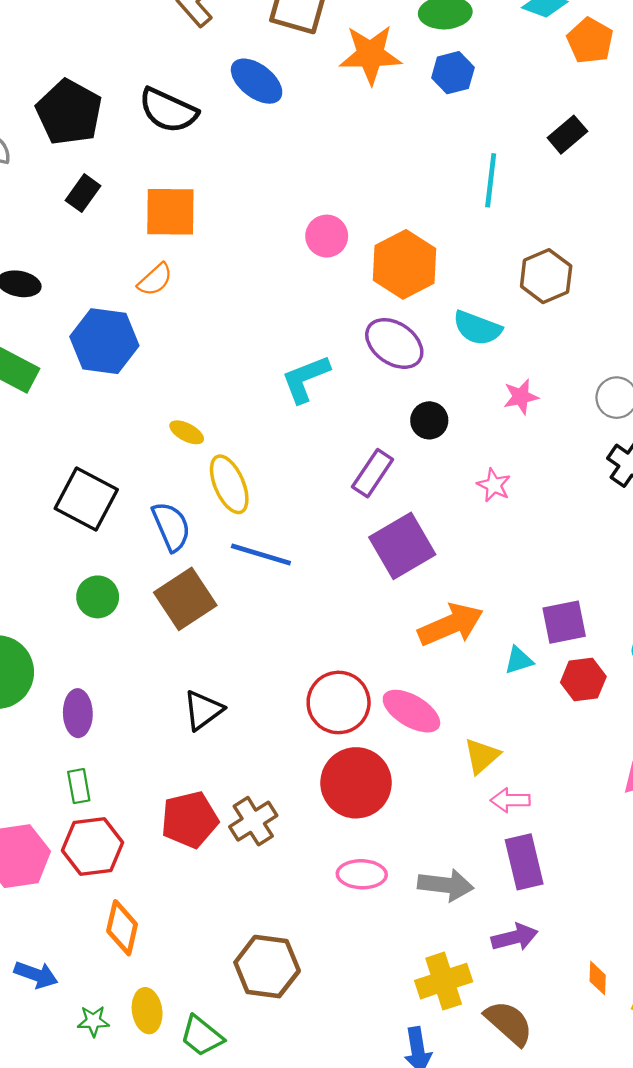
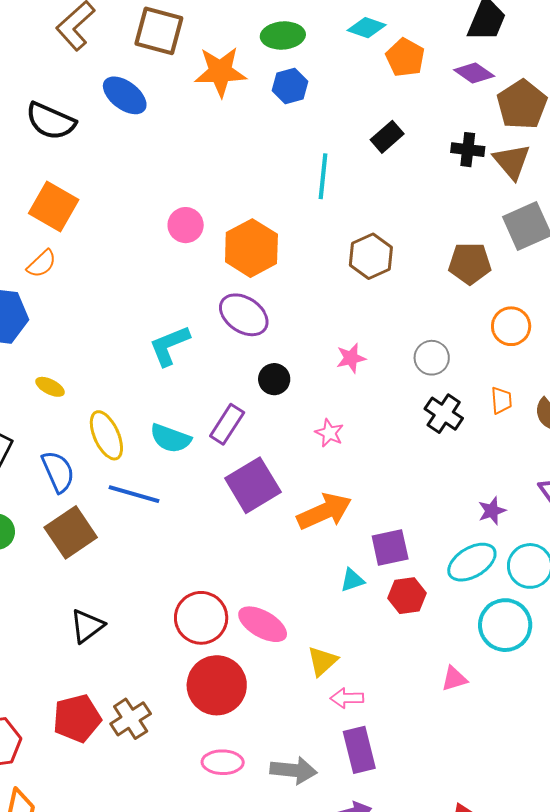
orange square: (170, 212) -> (54, 206), turned 30
cyan semicircle: (477, 328) -> (170, 438), moved
yellow ellipse: (187, 432) -> (50, 387), moved
orange arrow: (451, 625) -> (324, 511), moved

